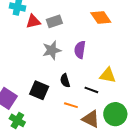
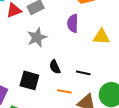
purple semicircle: (80, 50) -> (73, 23), moved
yellow triangle: (108, 75) -> (101, 37), moved

